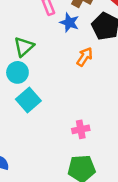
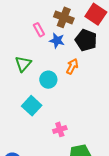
cyan circle: (17, 72) -> (48, 80), moved
pink cross: (81, 129) -> (60, 129), moved

